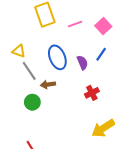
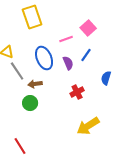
pink line: (75, 24) -> (66, 39), moved
green circle: (32, 102) -> (30, 103), moved

